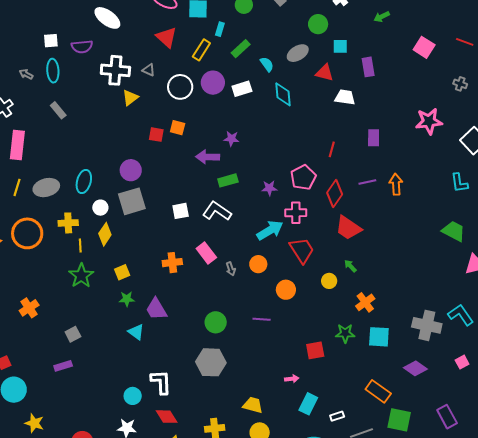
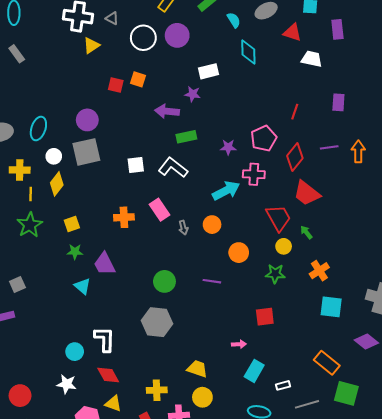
white rectangle: (242, 89) -> (209, 71), moved
red trapezoid: (302, 250) -> (279, 218), moved
green star: (345, 333) -> (275, 274), moved

